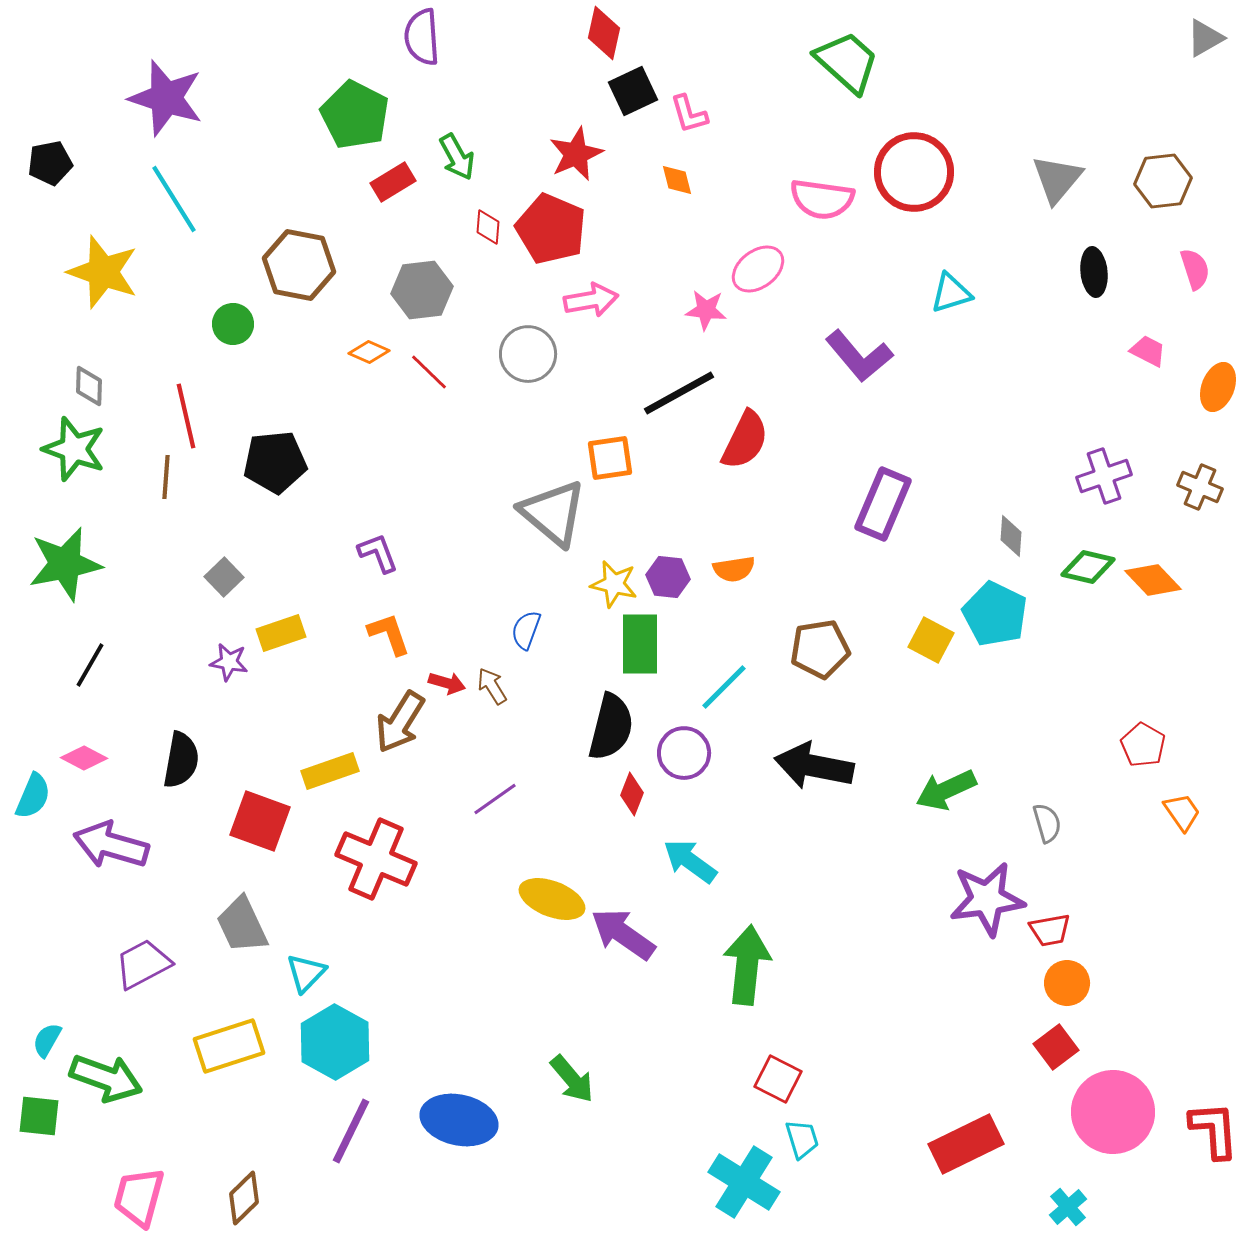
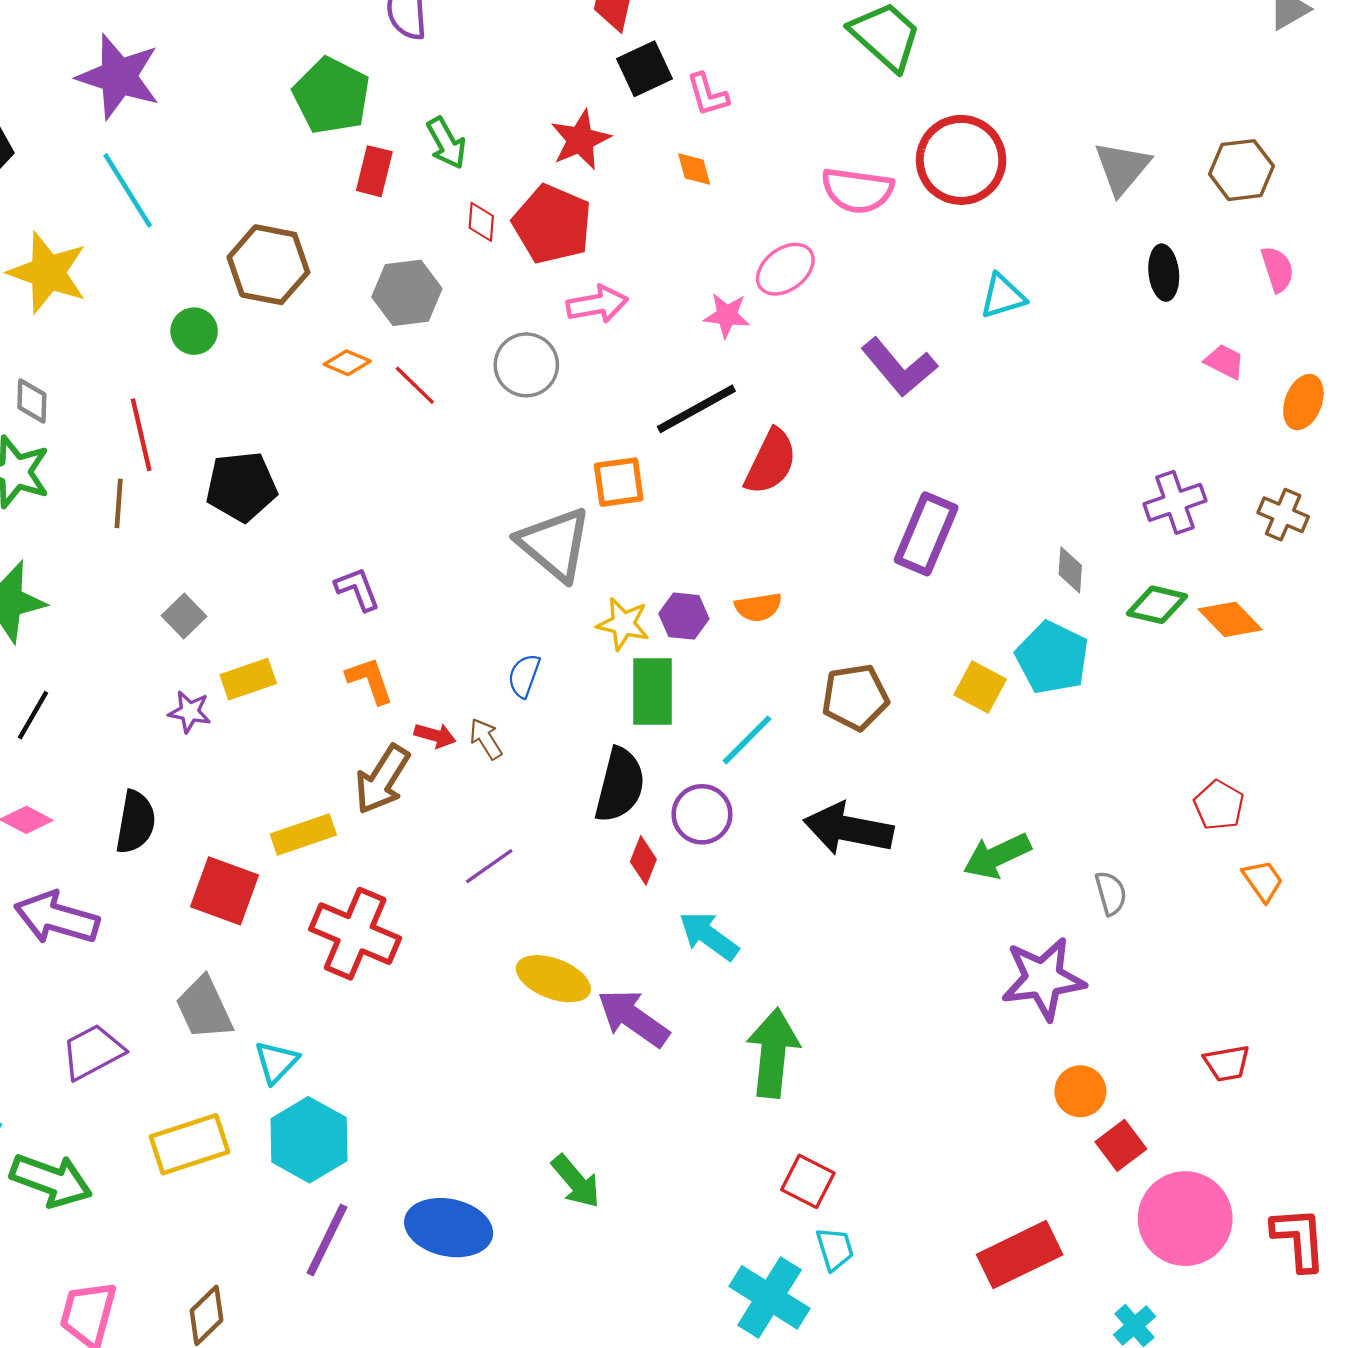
red rectangle: (393, 182) -> (374, 171), turned -45
red trapezoid: (1050, 930) -> (1227, 1063), moved
orange circle: (1067, 983) -> (1080, 1091), moved

